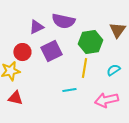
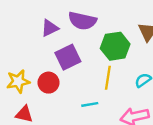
red circle: (22, 52) -> (48, 83), moved

